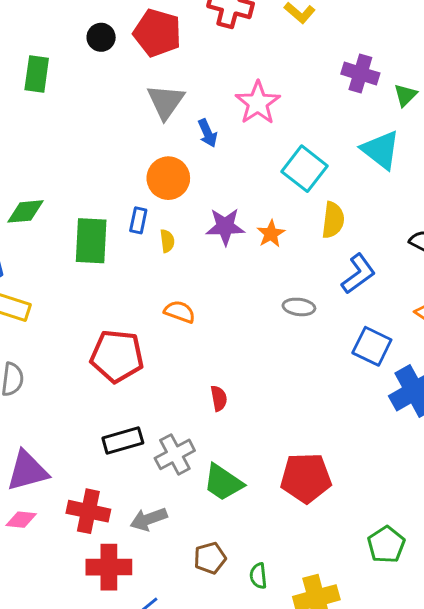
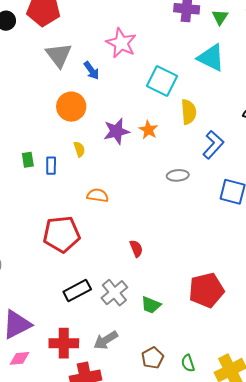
blue rectangle: (138, 220) -> (51, 166), moved
green rectangle: (91, 241) -> (28, 160), size x0.5
green trapezoid: (223, 482) -> (151, 305), size x0.7

